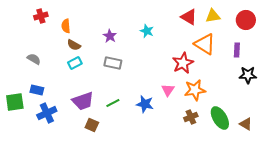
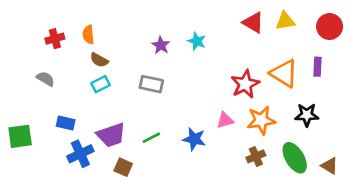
red cross: (41, 16) -> (55, 39), moved
purple star: (110, 36) -> (161, 45), moved
orange triangle: (205, 44) -> (284, 73), moved
black star: (248, 75) -> (307, 115), moved
blue rectangle: (37, 90) -> (66, 123), moved
pink triangle: (168, 90) -> (225, 120), turned 40
blue cross: (47, 113) -> (80, 154), moved

